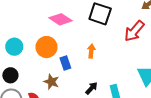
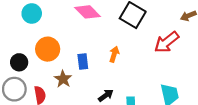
cyan circle: (14, 47) -> (32, 13), moved
orange circle: (47, 47) -> (48, 49), moved

